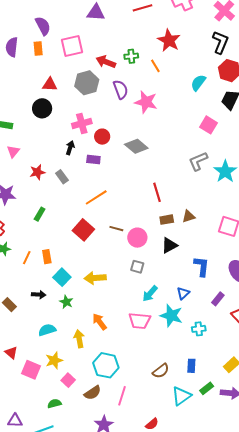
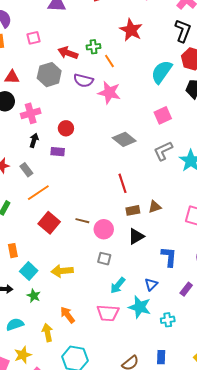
pink square: (72, 46) -> (34, 38), size x0.6
orange line: (155, 66) -> (109, 61), moved
cyan semicircle: (198, 83) -> (162, 72), size x1.4
purple semicircle: (121, 89) -> (83, 80), turned 126
pink cross: (82, 123) -> (31, 113), moved
pink square: (209, 125) -> (163, 115), moved, turned 36
gray diamond: (136, 146) -> (124, 139), moved
orange line: (96, 197) -> (38, 193), moved

